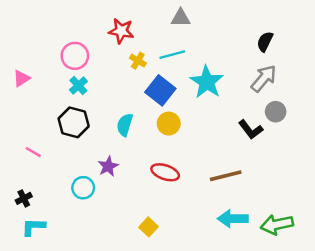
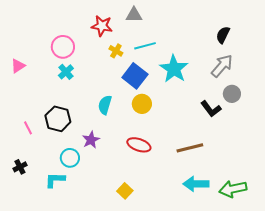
gray triangle: (181, 18) -> (134, 15), moved
black hexagon: (74, 122) -> (58, 119), moved
pink line: (33, 152) -> (28, 128), turned 32
cyan L-shape: (33, 227) -> (55, 180), moved

